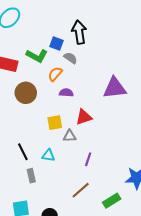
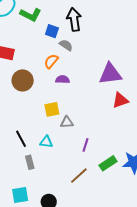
green L-shape: (37, 56) -> (31, 15), moved
red triangle: (84, 117) -> (120, 100), moved
green rectangle: (112, 201) -> (108, 163), moved

